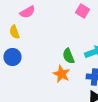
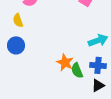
green semicircle: (68, 56) -> (77, 70), moved

